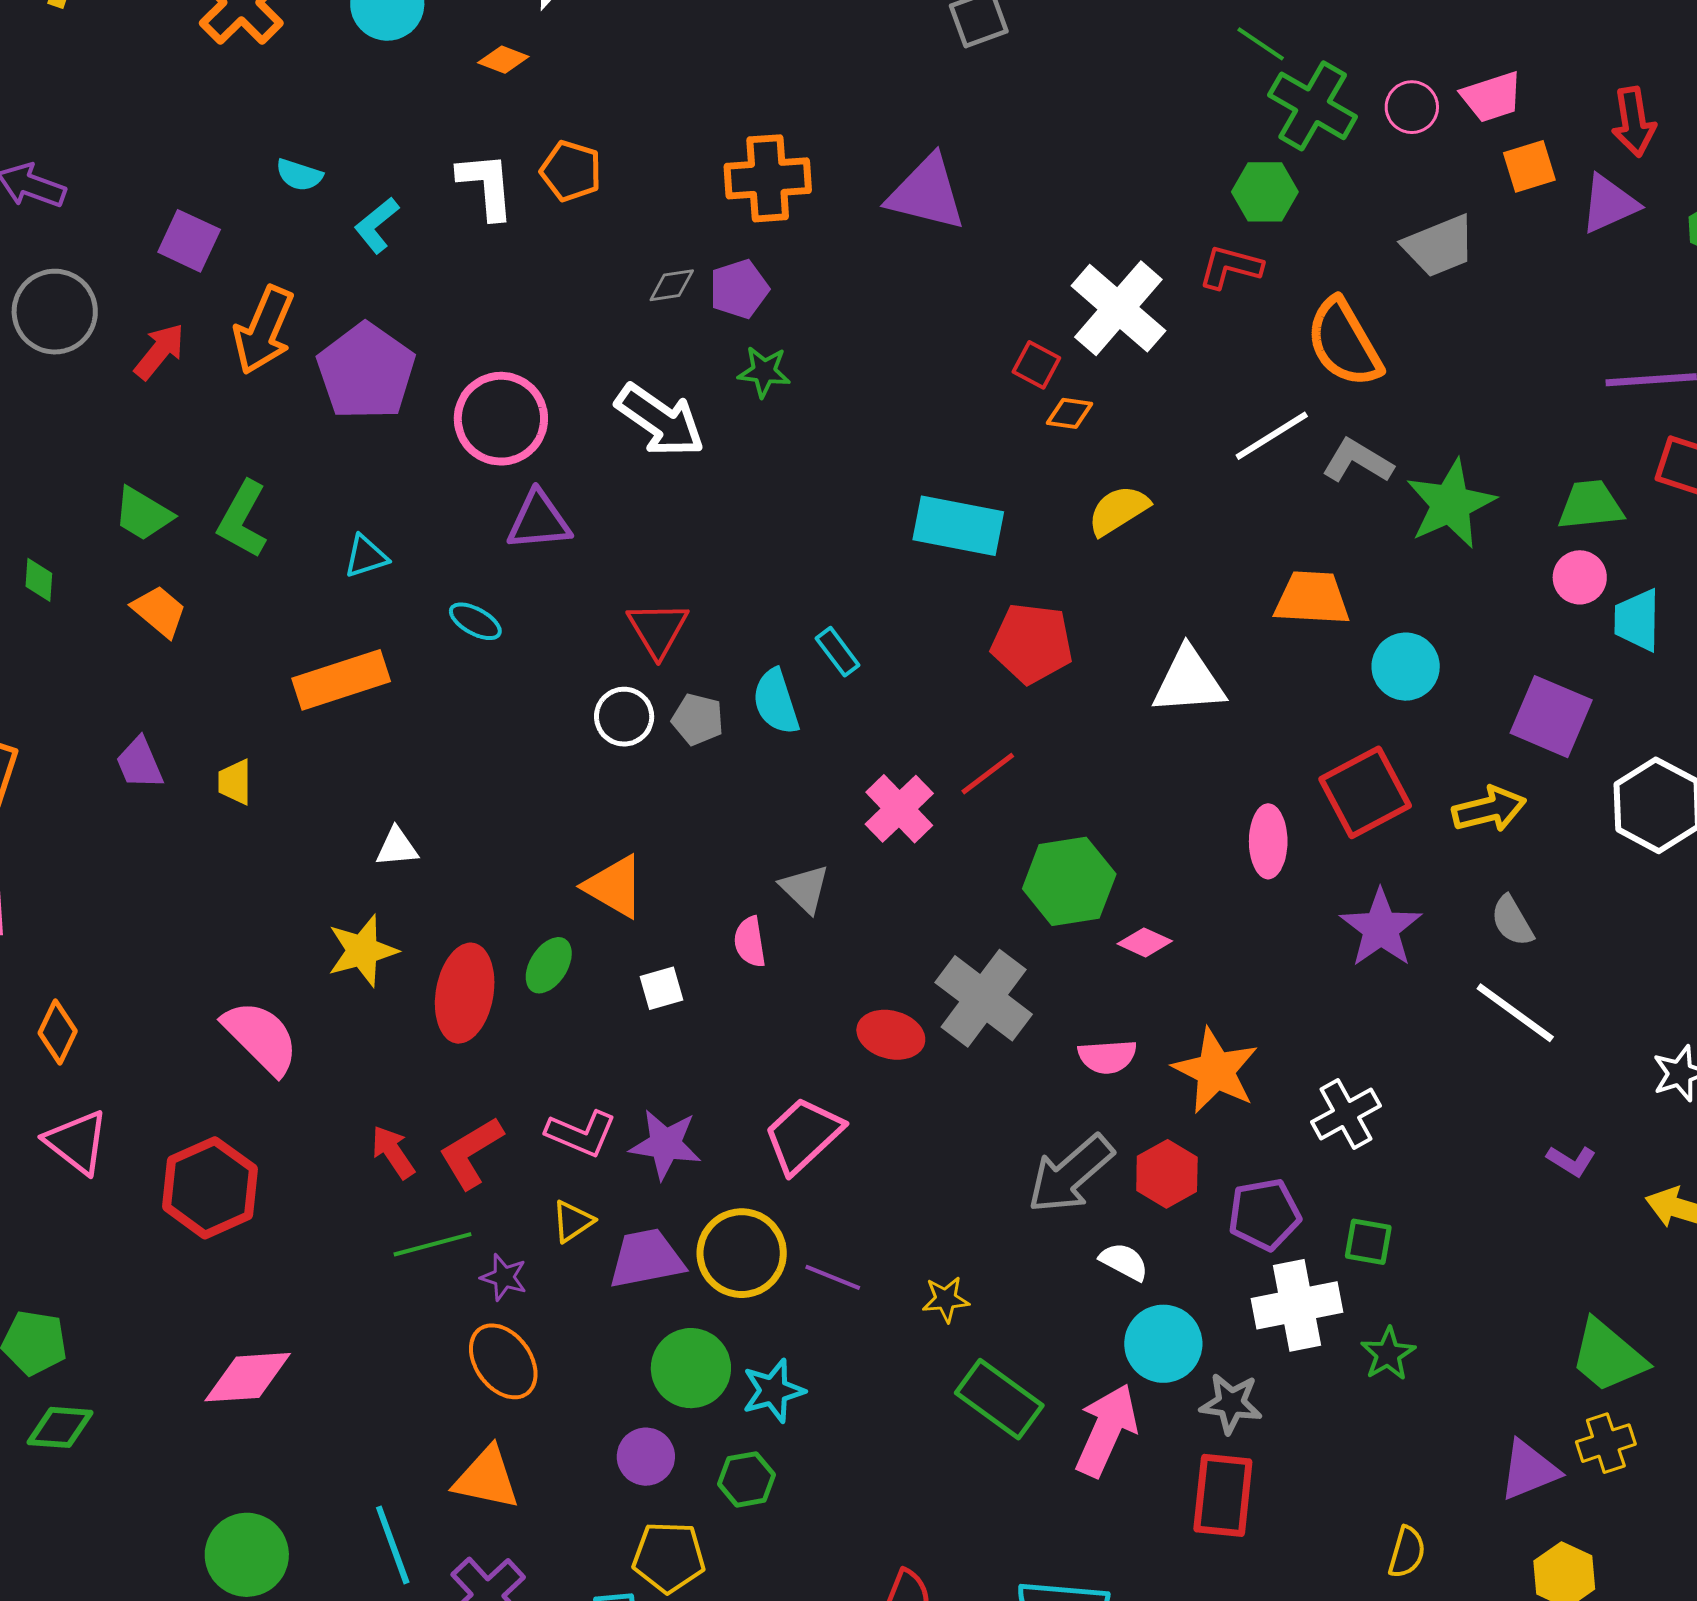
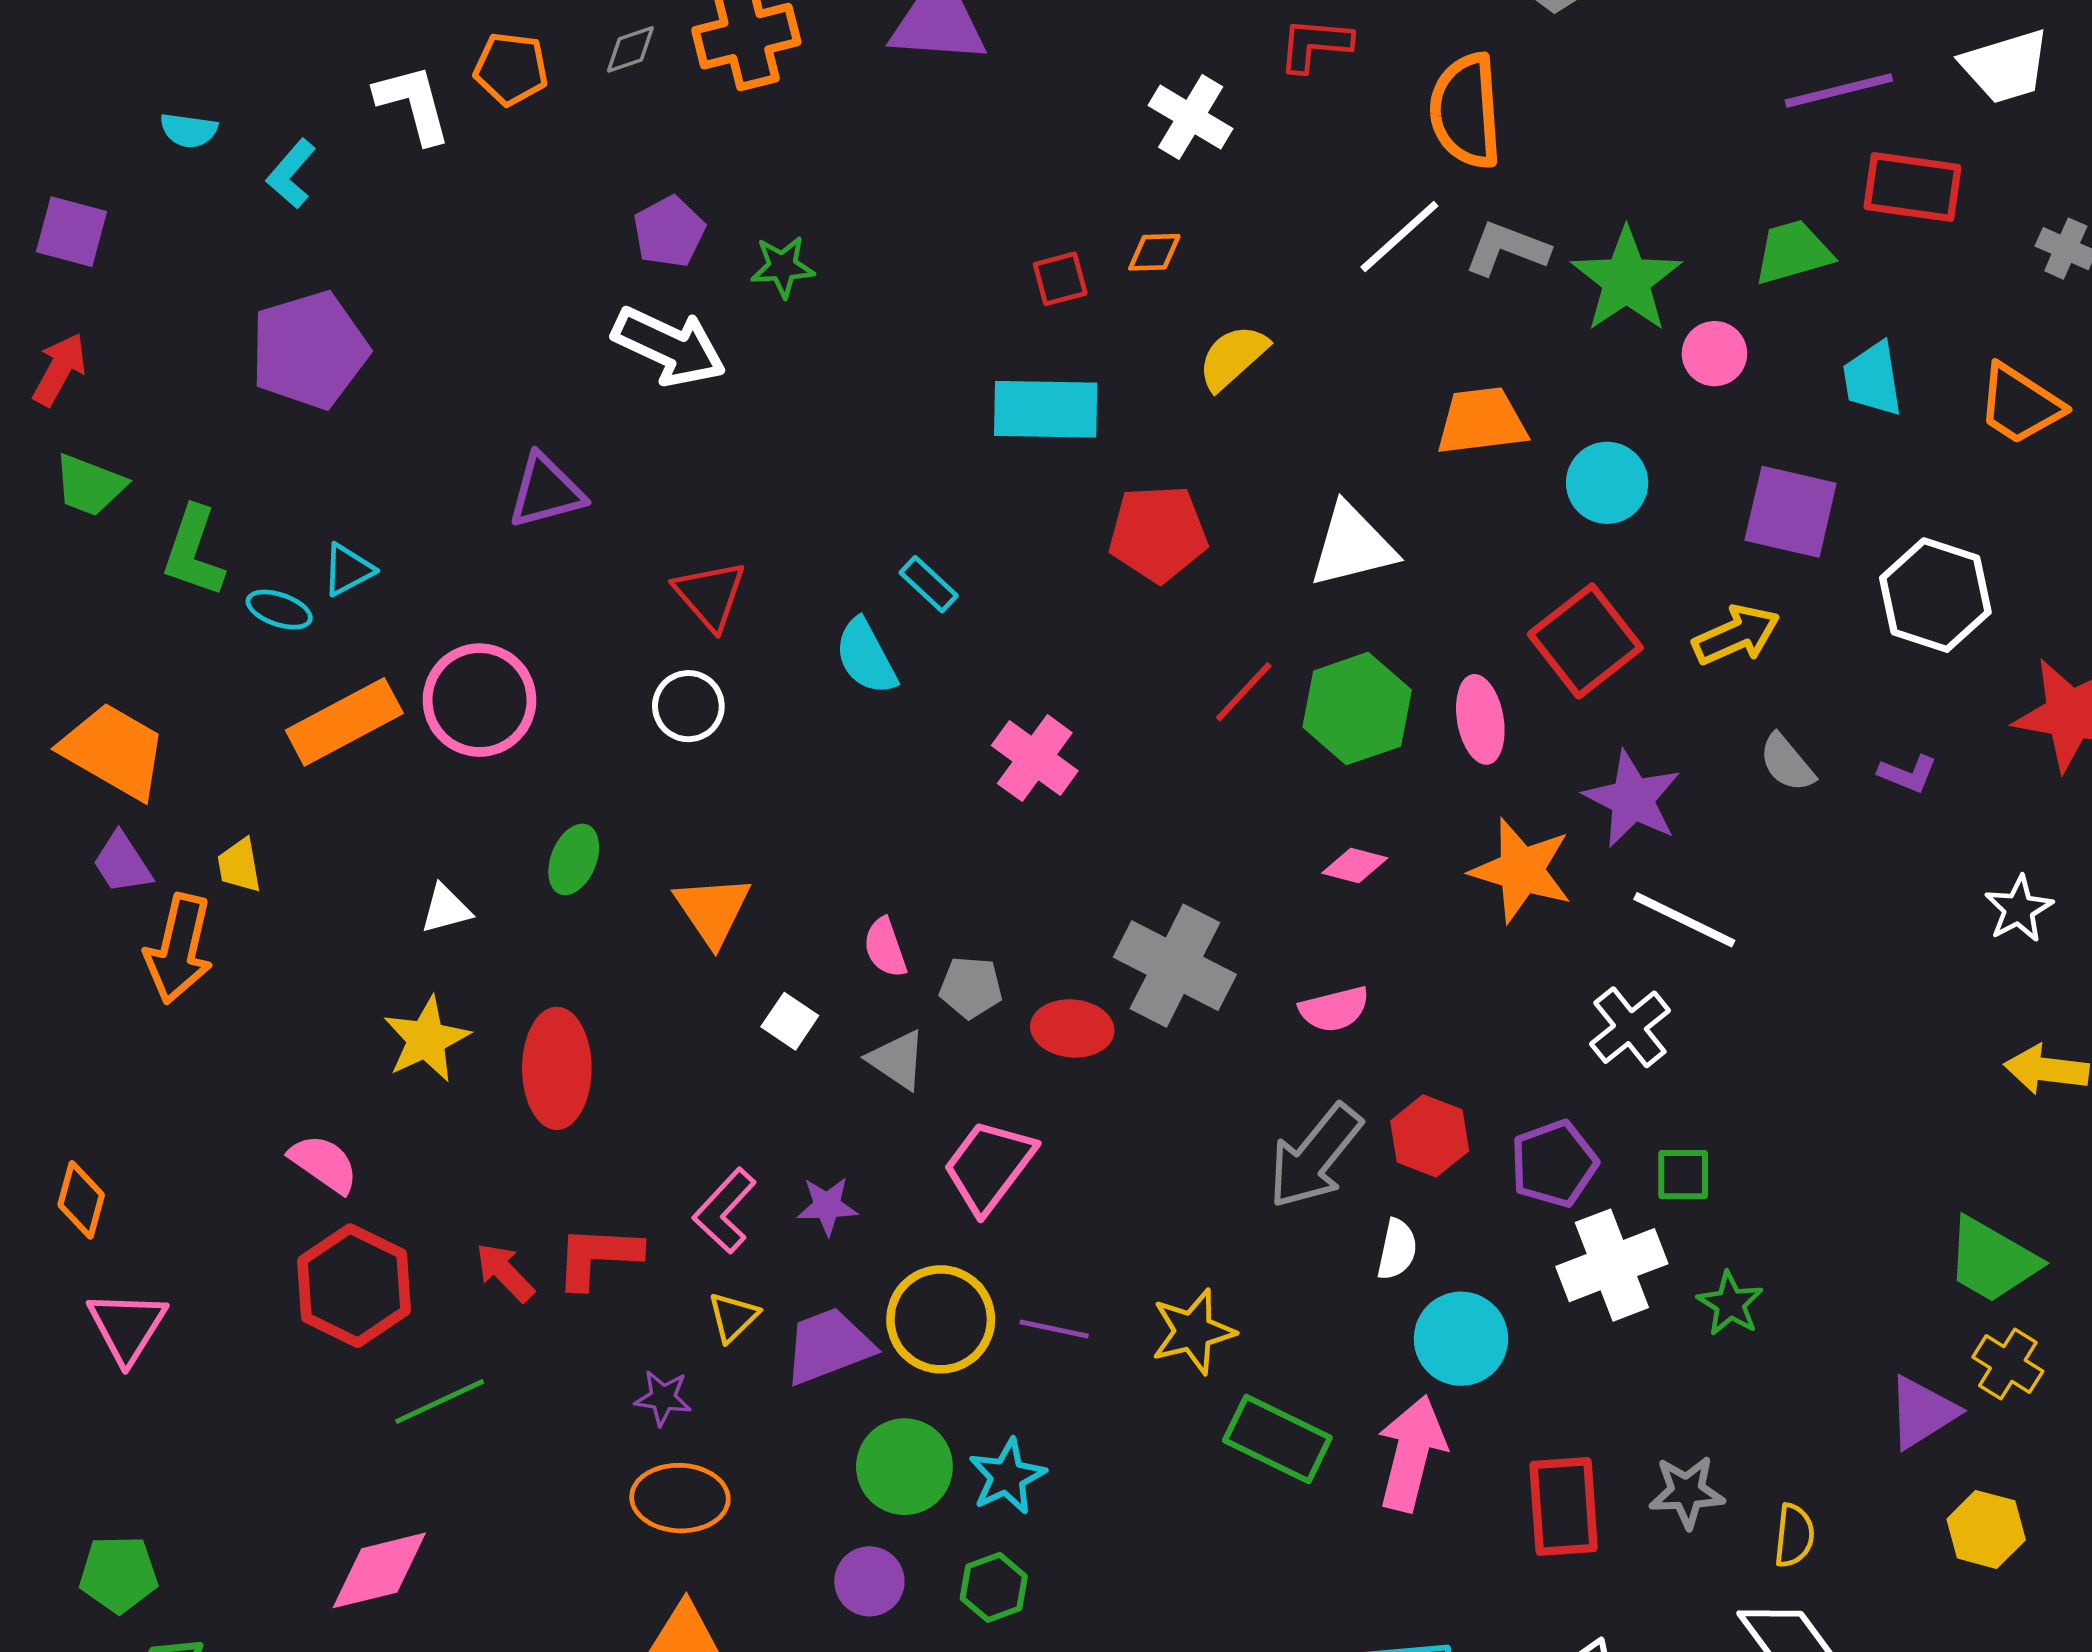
gray diamond: (672, 285) -> (630, 49), moved
purple pentagon: (739, 289) -> (669, 232), moved
white cross: (1118, 308) -> (1191, 117), size x0.7
orange arrow: (264, 330) -> (179, 949), moved
orange semicircle: (1344, 343) -> (1466, 111), turned 36
red square: (1036, 365) -> (1060, 279), moved, turned -33
purple pentagon: (366, 372) -> (309, 350), turned 30
pink circle: (501, 419) -> (480, 700), moved
green trapezoid: (143, 514) -> (90, 485), moved
pink circle: (1580, 577) -> (1714, 354), moved
orange trapezoid: (159, 611) -> (114, 751), moved, size x1.6
cyan ellipse: (475, 621) -> (279, 610), moved
gray pentagon: (698, 719) -> (971, 987), moved
red line: (988, 774) -> (1244, 692), moved
green hexagon: (1069, 881) -> (1357, 709), moved
orange triangle: (614, 886) -> (713, 910), turned 36
gray triangle: (805, 889) -> (897, 1060), moved
green ellipse: (549, 965) -> (574, 859), moved
white square: (661, 988) -> (790, 1021), turned -30
white line: (1515, 1013) -> (1684, 920), moved
pink semicircle: (261, 1037) -> (324, 1164), size x0.7
orange star: (1216, 1071) -> (1521, 870), moved
pink L-shape: (581, 1133) -> (725, 1211), turned 120
pink triangle: (77, 1142) -> (127, 1327), turned 34
purple star: (665, 1144) -> (827, 1206), size x0.7
red L-shape: (471, 1153) -> (598, 1257), turned 44
purple L-shape: (1571, 1161) -> (1908, 774), moved
red hexagon: (210, 1188) -> (354, 1286), moved
green line: (433, 1244) -> (440, 1401), moved
white semicircle: (1124, 1262) -> (1397, 1249), turned 84
yellow star: (946, 1299) -> (1193, 1331), size x1.5
orange ellipse: (503, 1361) -> (680, 1498), turned -42
gray star: (1231, 1403) -> (1687, 1492), moved
yellow cross: (1606, 1443) -> (2008, 1364), turned -30

